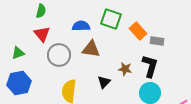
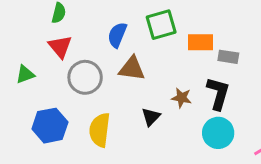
green square: (111, 19) -> (161, 25), turned -35
blue semicircle: (81, 26) -> (117, 35), turned -66
orange rectangle: (138, 31) -> (201, 42), turned -48
blue hexagon: (19, 83) -> (50, 126), moved

